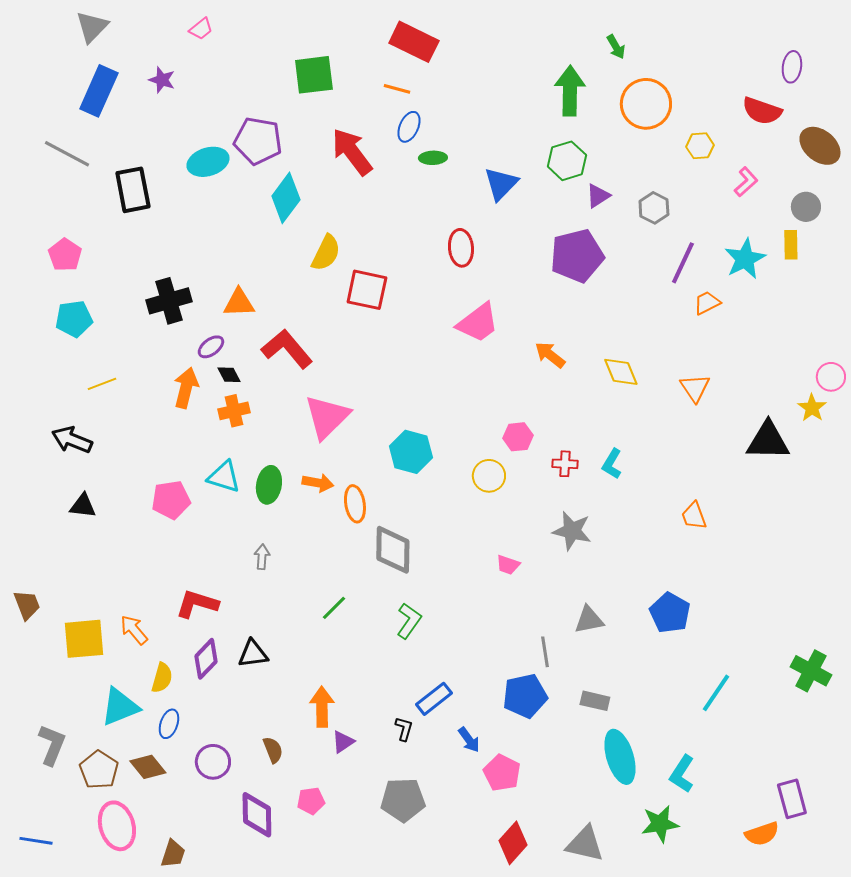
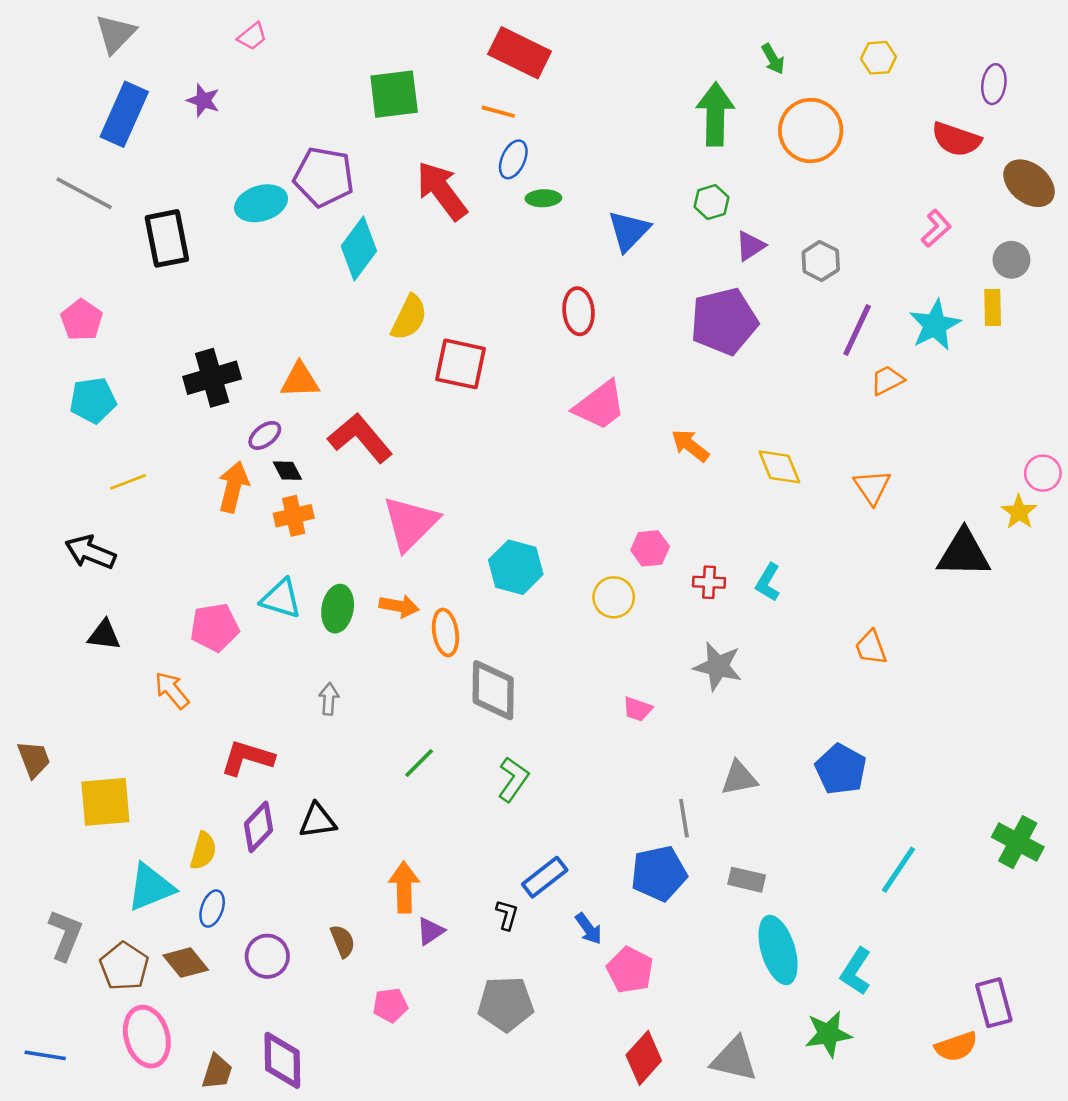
yellow hexagon: (700, 146) -> (878, 58), moved
green hexagon: (567, 161) -> (712, 202), size x0.7
orange arrow: (134, 630) -> (172, 690), moved
purple diamond: (257, 815) -> (282, 1060), moved

